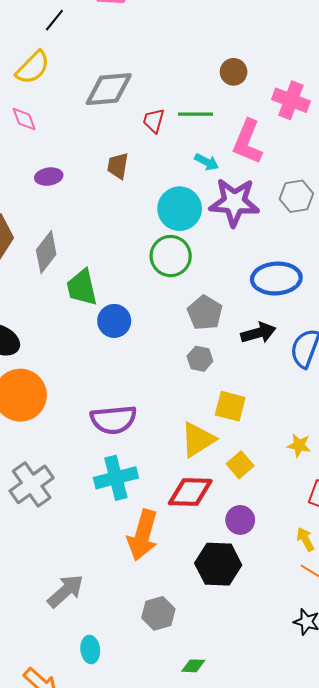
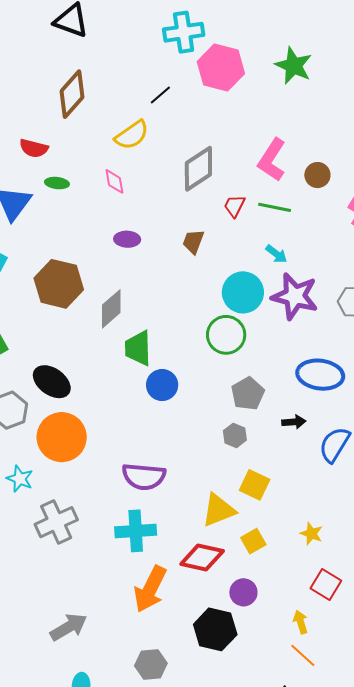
gray diamond: (109, 89) -> (198, 169), turned -39
pink L-shape: (248, 142) -> (272, 160), moved
black arrow: (258, 333) -> (294, 422), size x0.7

